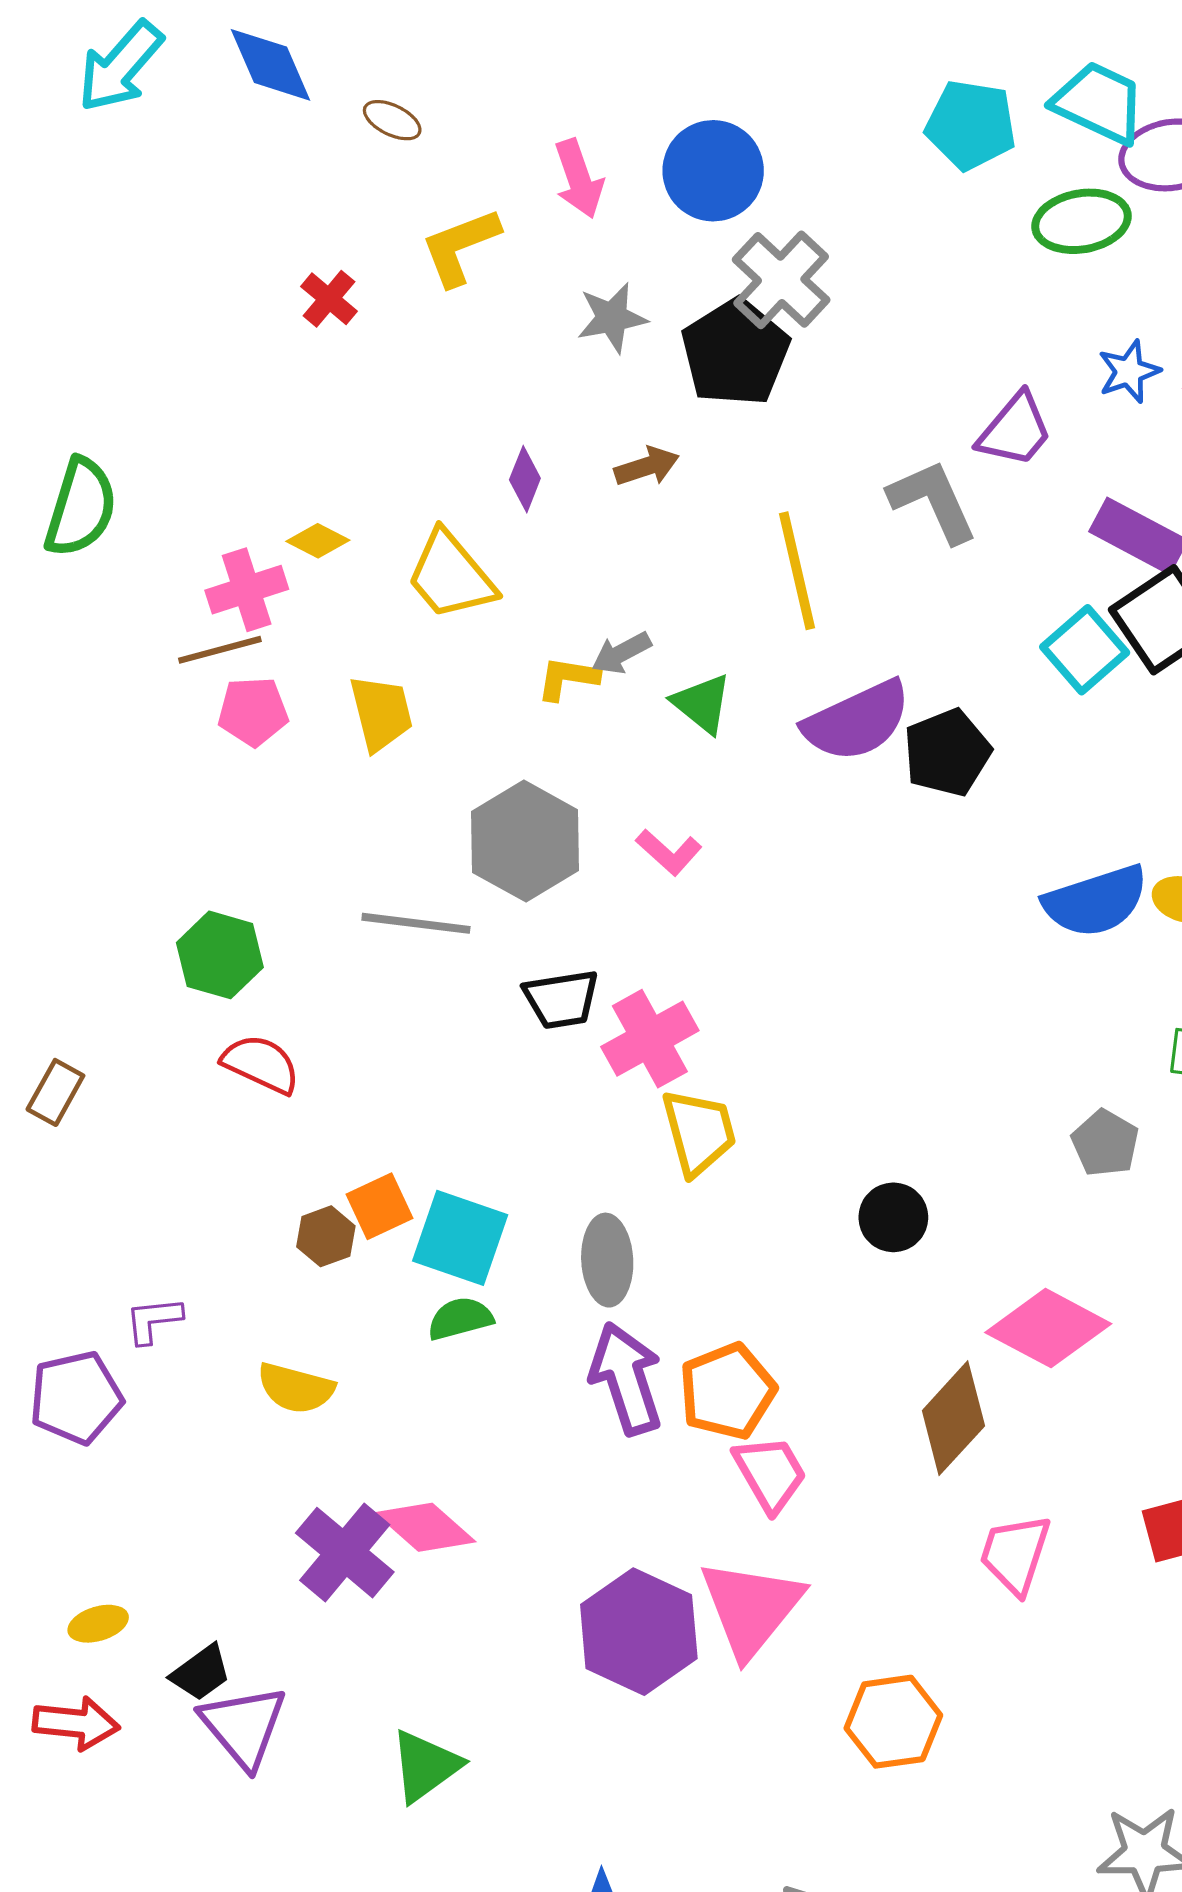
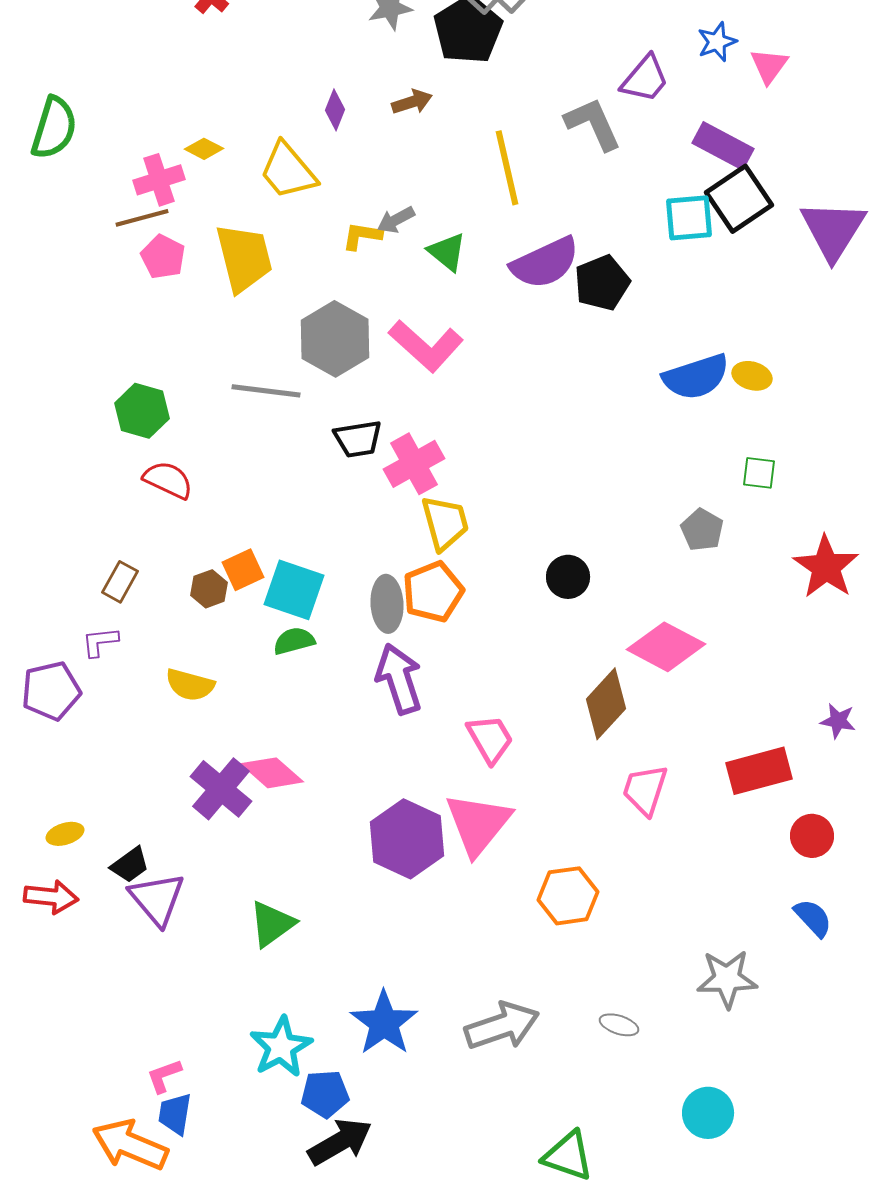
cyan square: (1085, 650) -> (689, 218), turned 36
pink pentagon: (253, 711) -> (163, 257), turned 30
yellow trapezoid: (381, 713) -> (244, 258), size x1.4
pink L-shape: (669, 852) -> (426, 346), size x1.8
brown rectangle: (55, 1092) -> (120, 582), moved
orange pentagon: (727, 1391) -> (433, 592), moved

